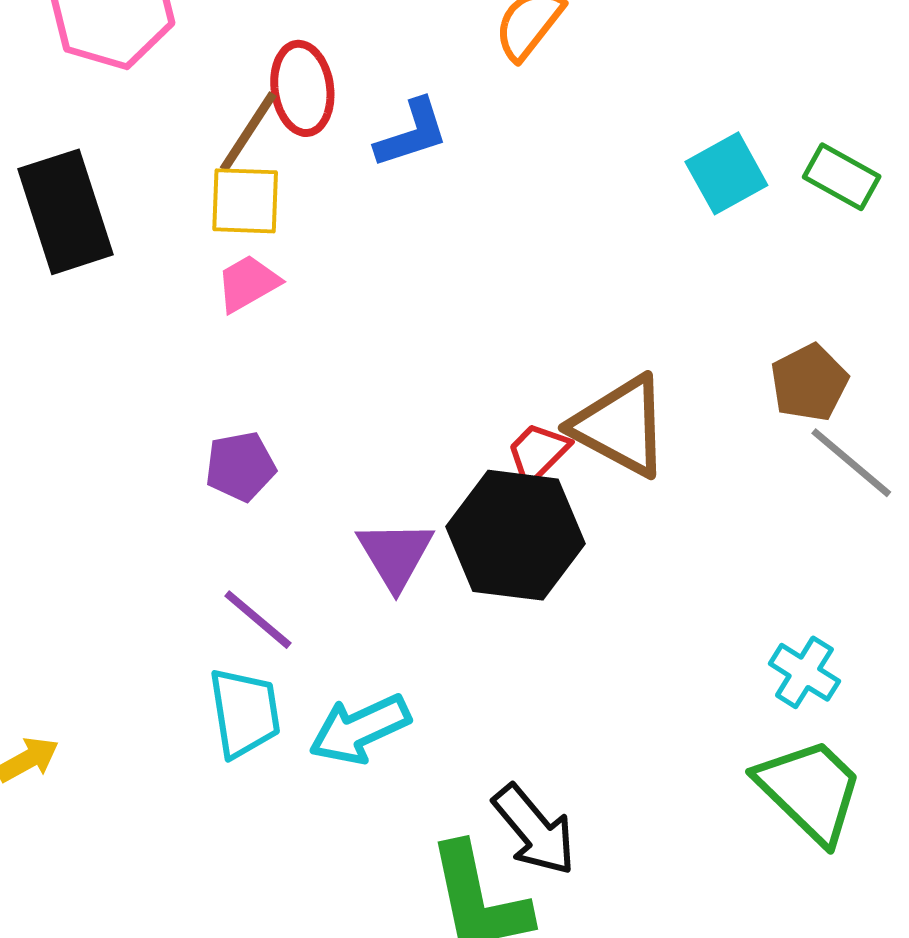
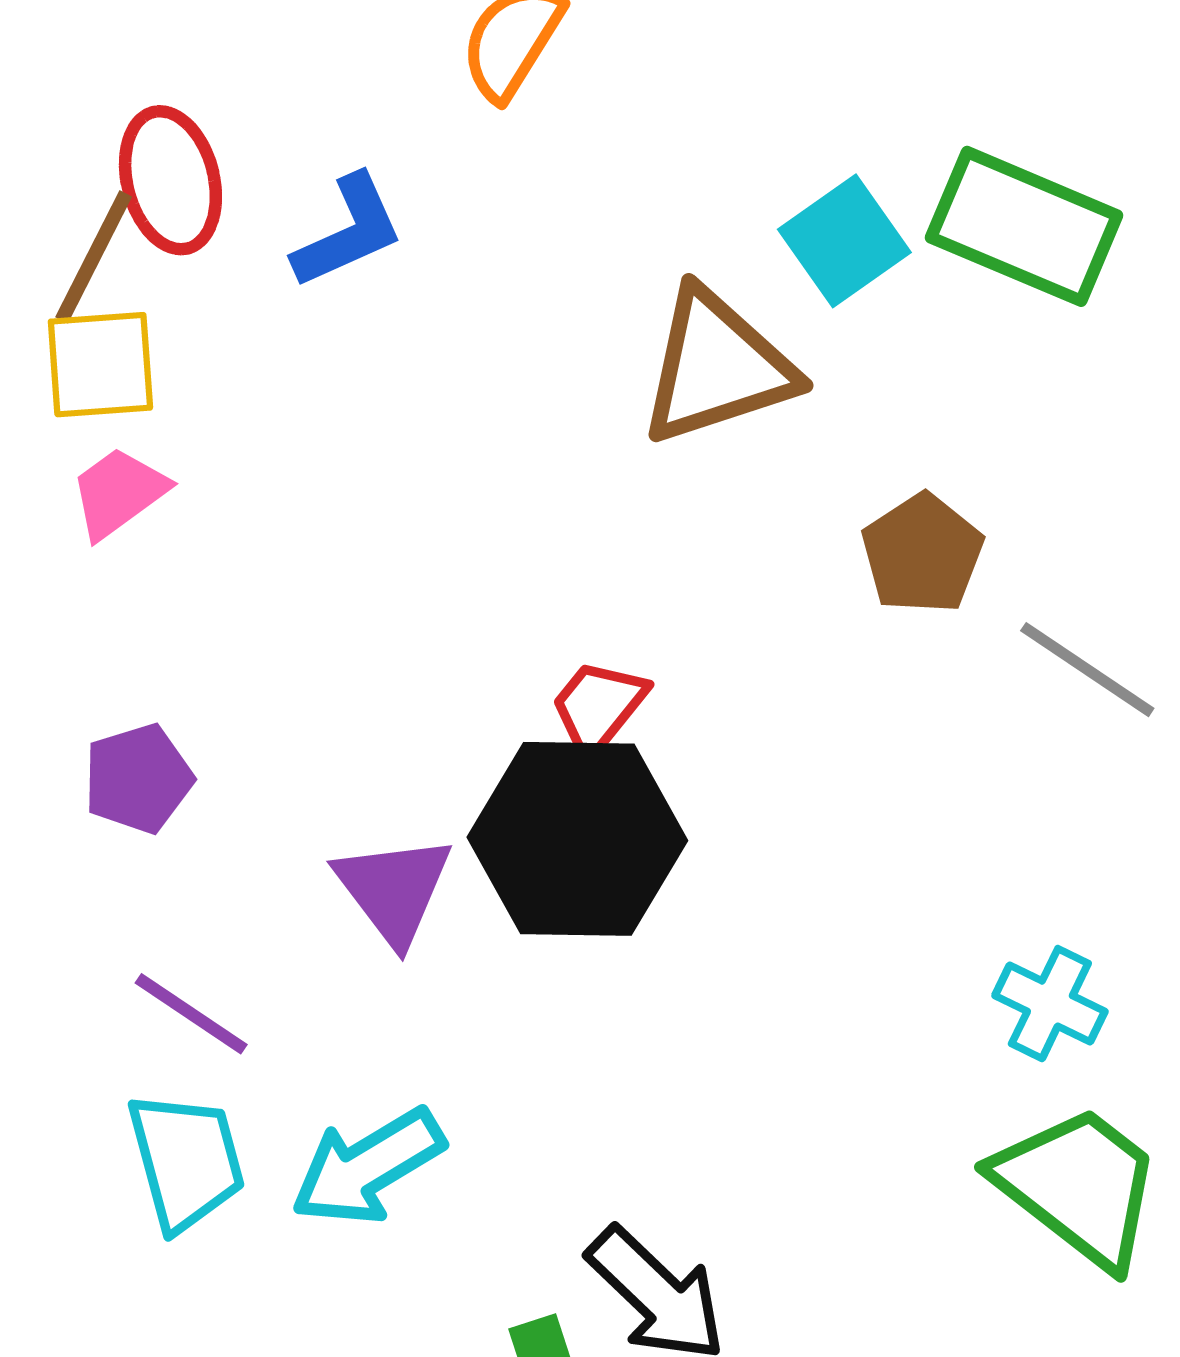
green rectangle: (842, 177) -> (1024, 226), size x1.6
brown pentagon: (809, 383) -> (922, 554), moved
brown triangle: (621, 426) -> (717, 367), moved, turned -40

